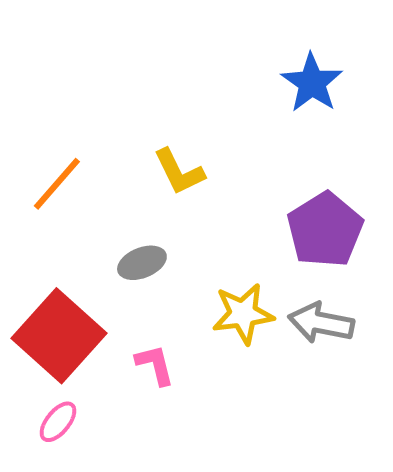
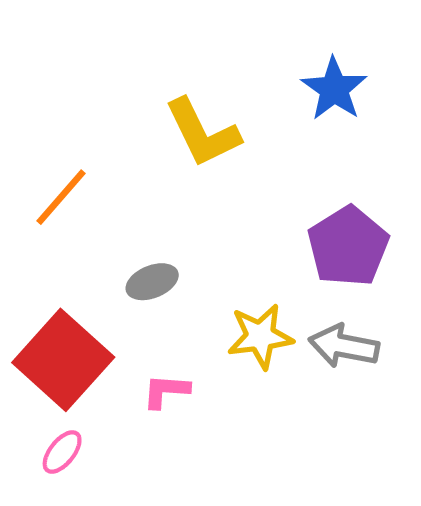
yellow L-shape: (179, 172) -> (202, 133), moved, size x1.4
pink L-shape: (155, 365) -> (166, 391), turned -72

